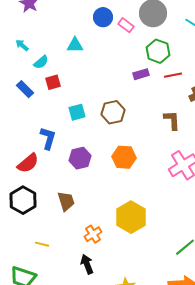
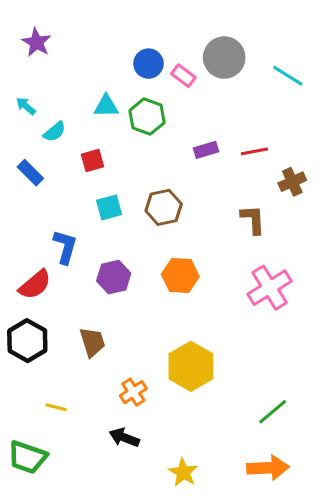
green hexagon: (158, 51) -> (147, 117), moved
red square: (53, 82) -> (92, 160), moved
black arrow: (87, 264) -> (124, 438), turned -48

